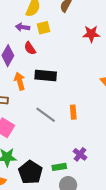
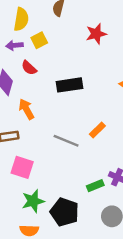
black rectangle: (46, 75) -> (69, 85), moved
orange rectangle: (73, 112) -> (97, 130), turned 64
green rectangle: (59, 167) -> (95, 186), moved

